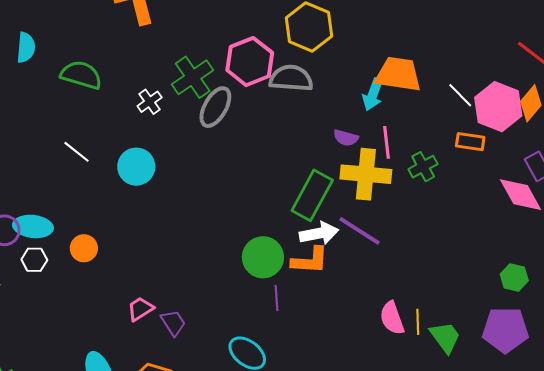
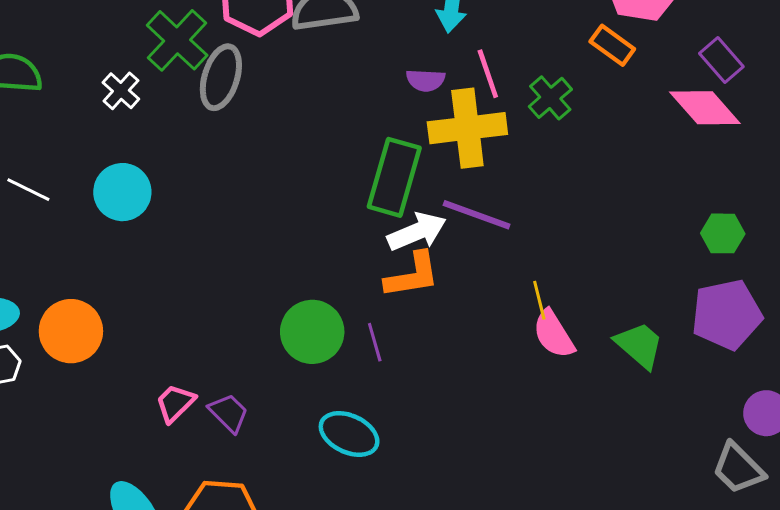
orange rectangle: (470, 142) -> (612, 45), turned 40
orange circle: (84, 248) -> (71, 331), size x1.5
green circle: (263, 257) -> (312, 332), moved
yellow line: (418, 322) -> (539, 300), moved

